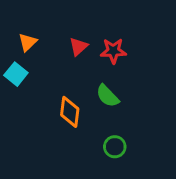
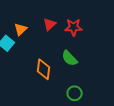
orange triangle: (28, 42) -> (21, 29), moved

